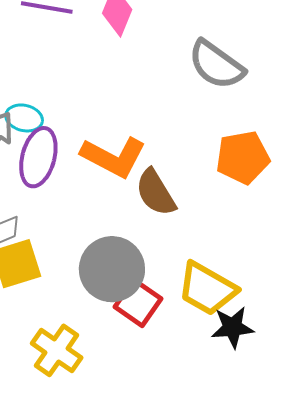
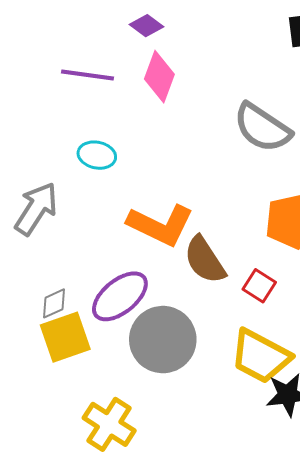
cyan ellipse: (24, 118) -> (97, 155), moved
purple ellipse: (38, 157) -> (120, 296), moved, turned 38
red square: (138, 303) -> (259, 286), moved, size x0.7

